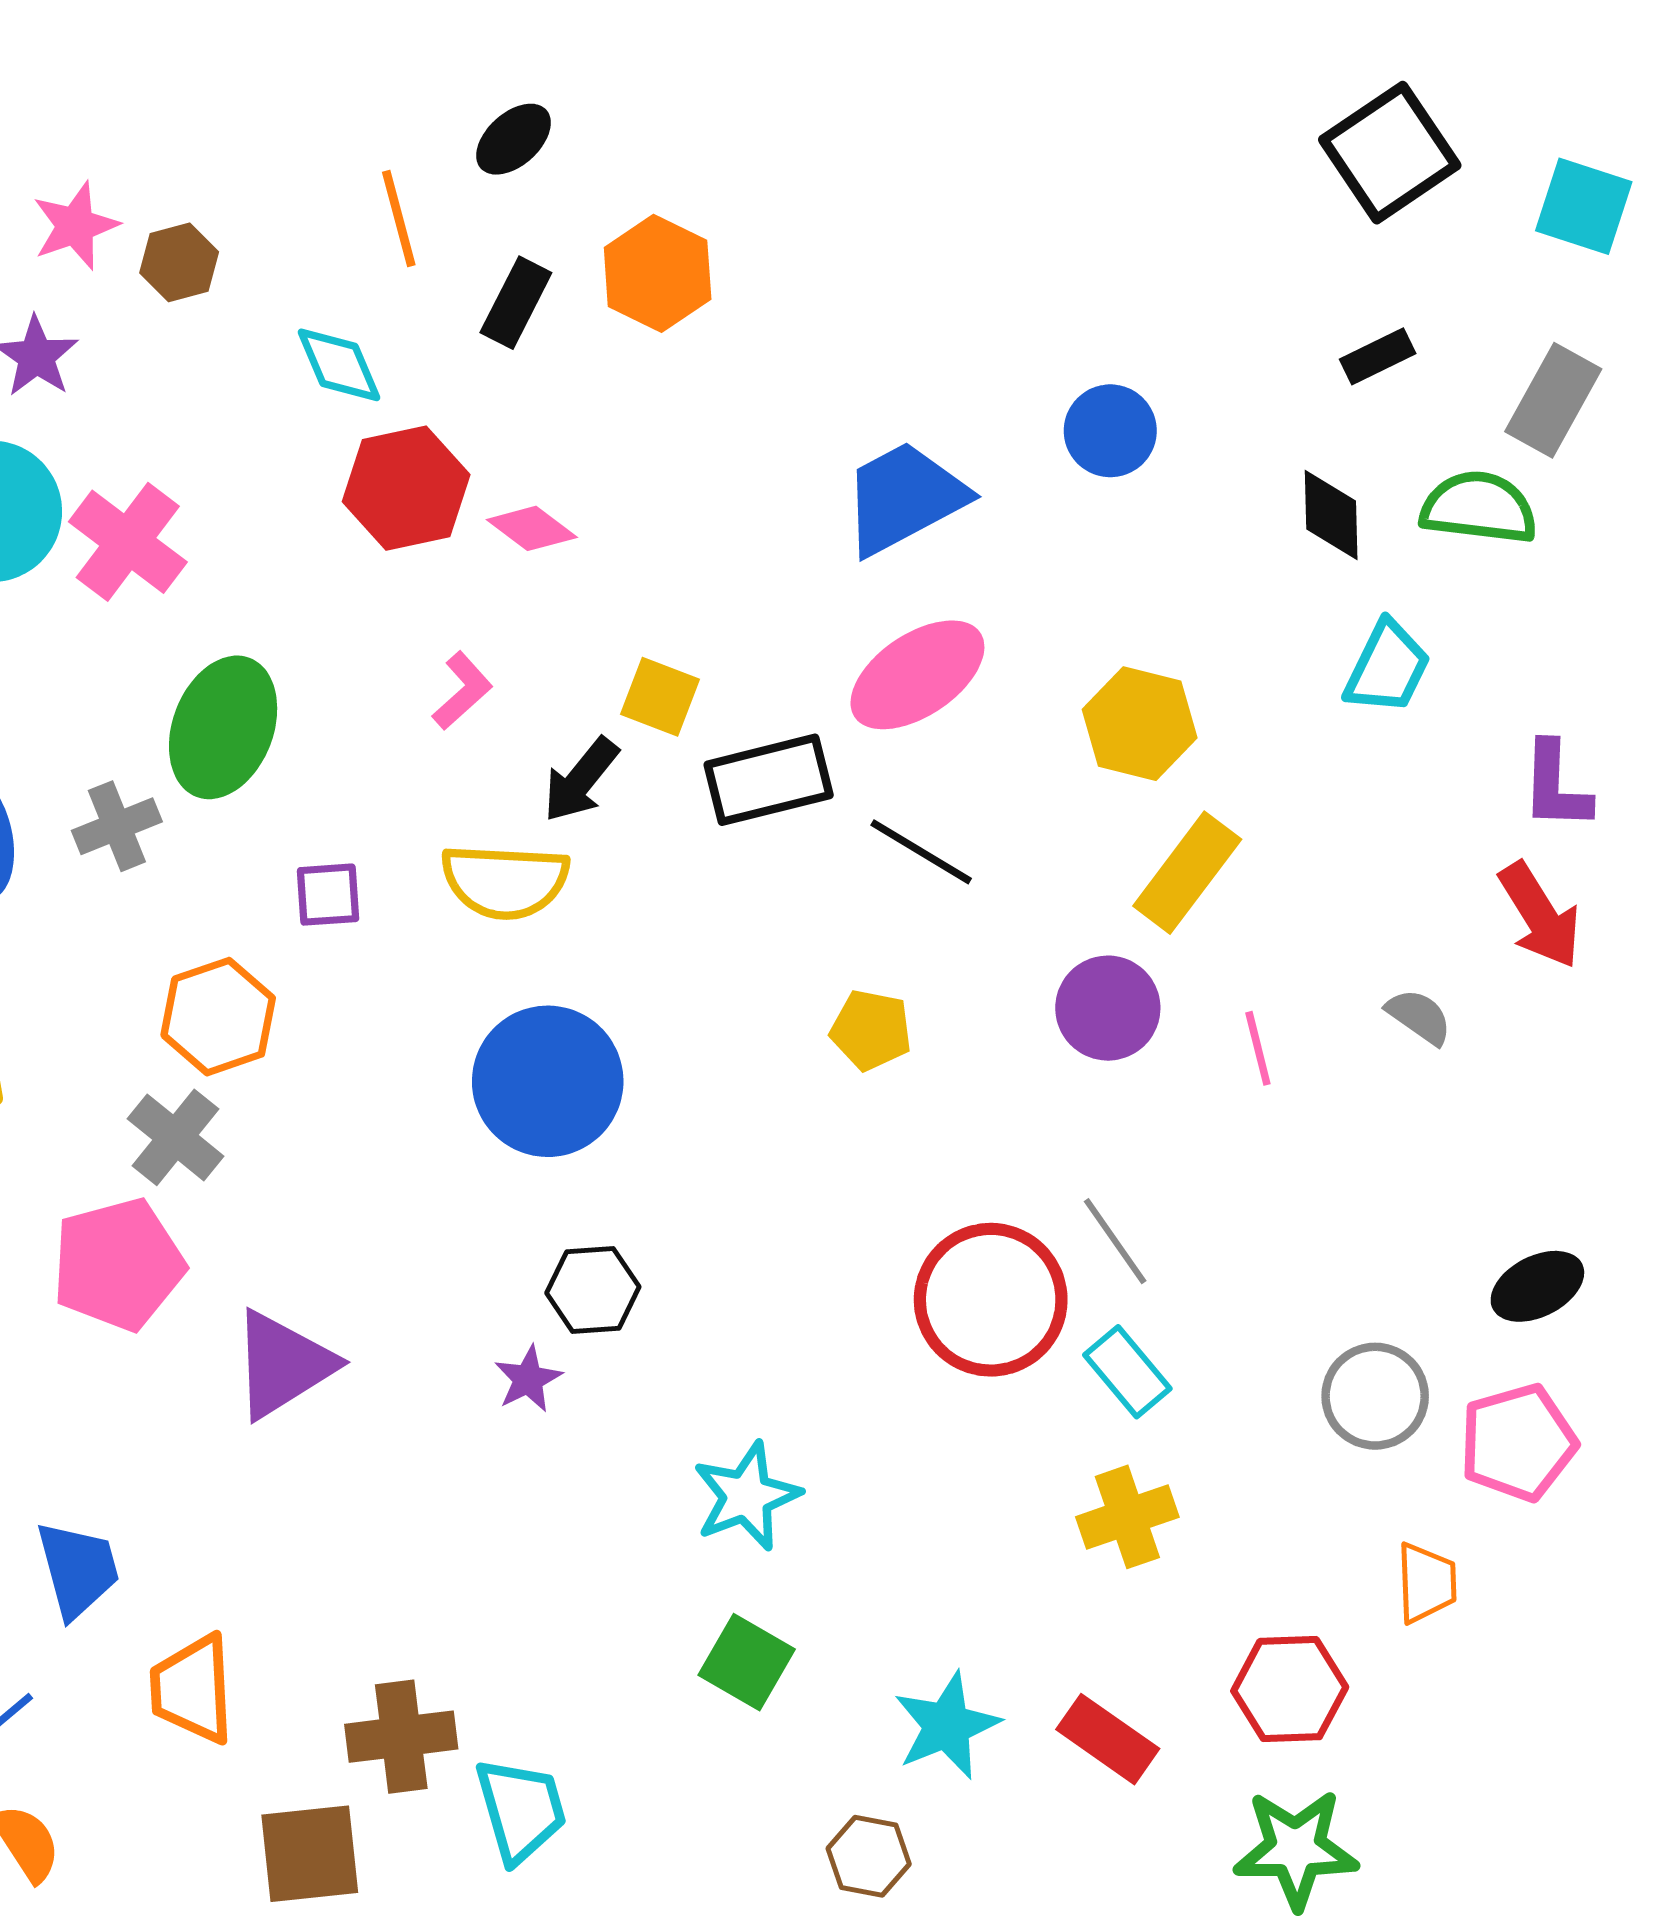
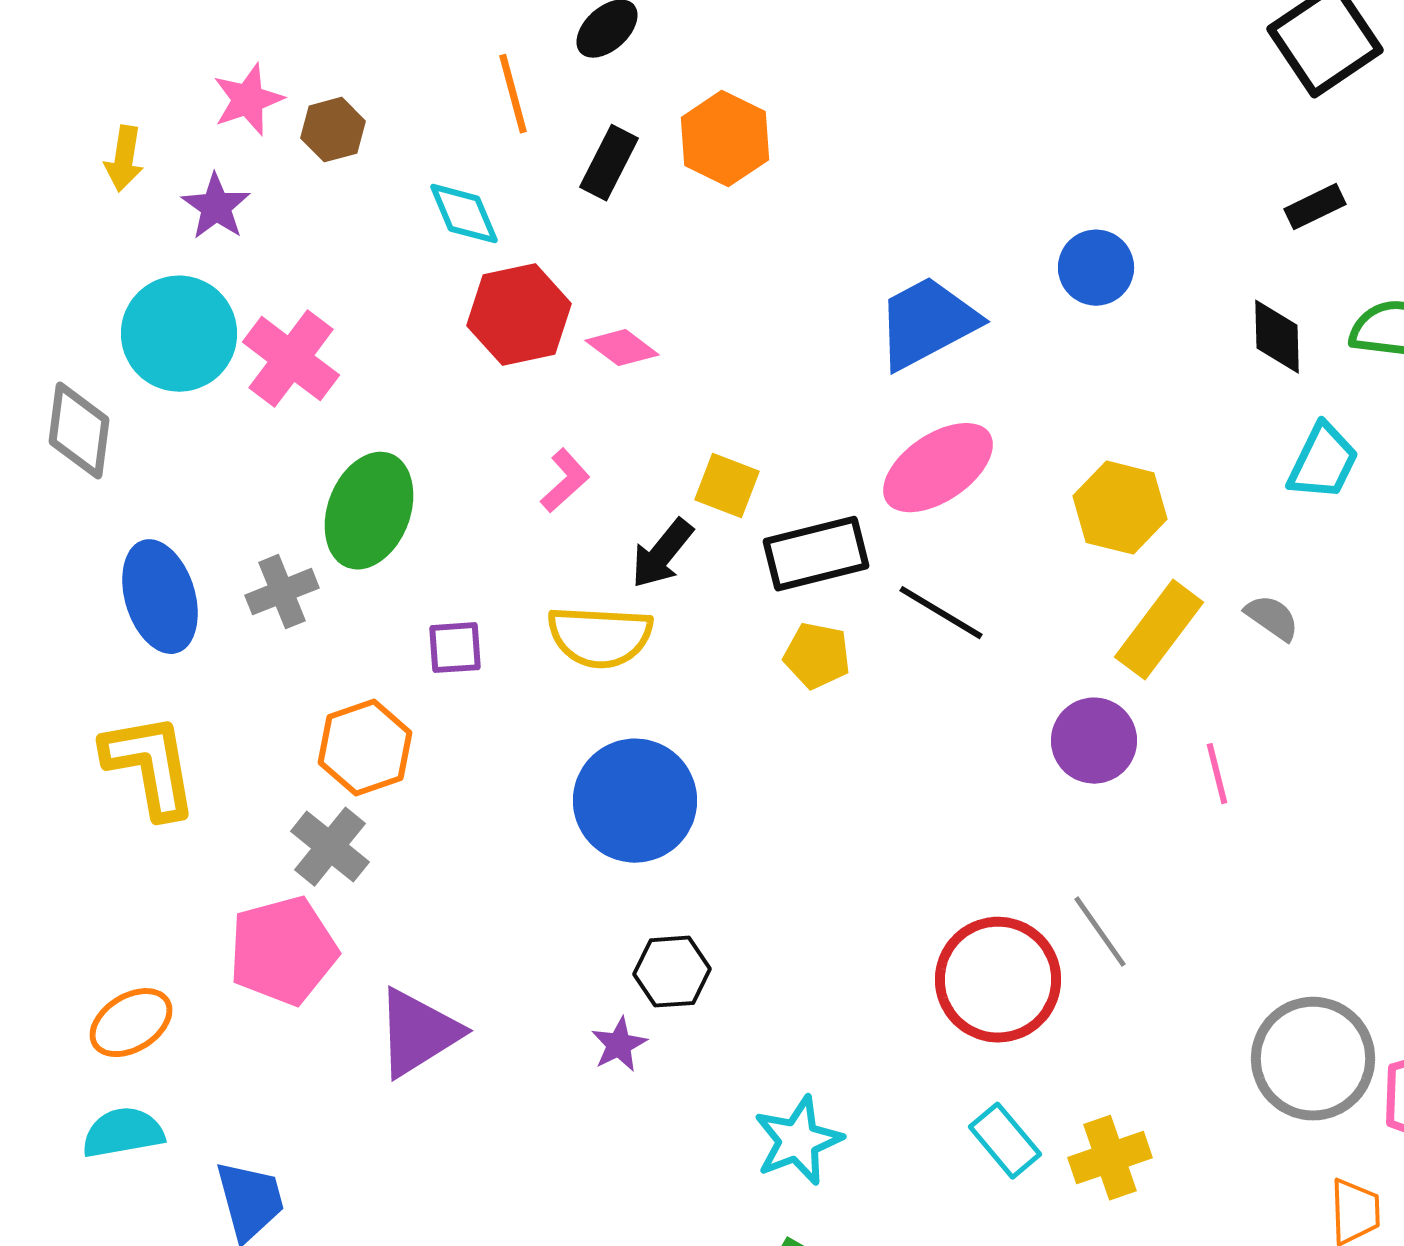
gray semicircle: (1419, 1017) -> (1272, 618), moved
yellow pentagon: (871, 1030) -> (817, 656), moved
cyan rectangle: (1127, 1372) -> (1005, 1141), moved
gray circle: (1375, 1396) -> (1313, 1059), size x1.4

